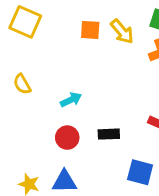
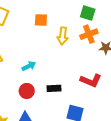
yellow arrow: (122, 32) -> (63, 36), moved, turned 48

